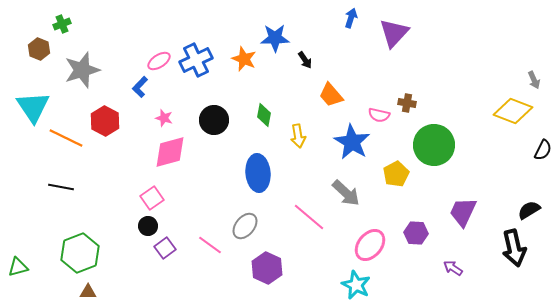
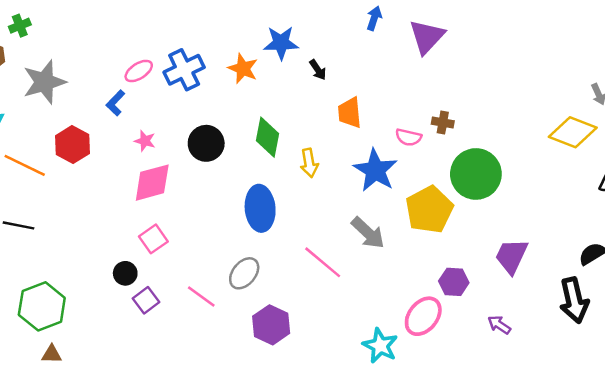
orange trapezoid: (331, 95) -> (350, 113), turned 36
green diamond: (264, 115) -> (267, 137), size x1.4
yellow pentagon: (396, 174) -> (429, 210), size x1.5
pink square: (152, 198) -> (153, 239), moved
pink ellipse: (370, 245) -> (423, 316), moved

